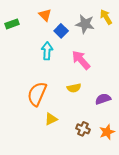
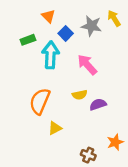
green rectangle: (12, 24) -> (28, 40), moved
cyan arrow: (47, 51) -> (51, 55), size x1.4
purple semicircle: (103, 99) -> (98, 104), moved
brown cross: (83, 129) -> (88, 155), moved

